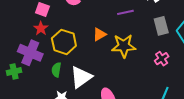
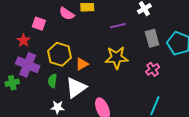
red star: (41, 28) -> (23, 40), moved
orange triangle: (99, 34) -> (82, 64), moved

